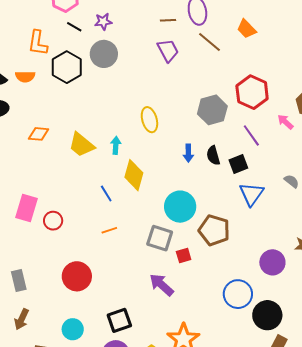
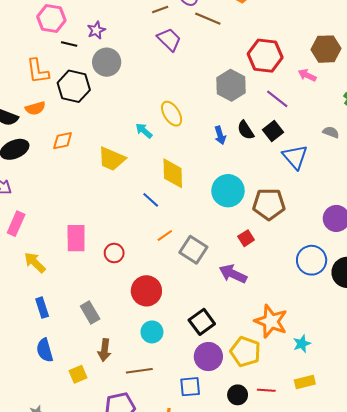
orange diamond: (39, 134) -> (63, 141), moved
cyan arrow: (116, 145) -> (144, 131), moved, turned -36
red circle: (53, 221) -> (114, 253), moved
gray square: (160, 238) -> (193, 250), moved, turned 32
cyan circle: (73, 329) -> (152, 332), moved

